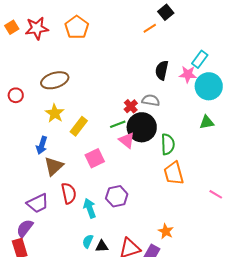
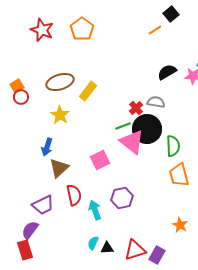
orange square: (12, 27) -> (17, 86), moved
red star: (37, 28) -> (42, 30), turned 30
black semicircle: (162, 70) -> (167, 72), turned 48
yellow rectangle: (79, 126) -> (88, 91), moved
pink triangle: (127, 140) -> (132, 142), size x1.5
orange star: (166, 231) -> (180, 225), moved

